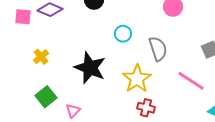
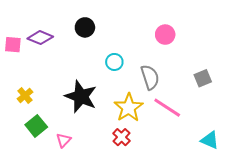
yellow cross: (41, 57) -> (25, 95), moved
pink line: (191, 81) -> (167, 108), moved
red cross: (146, 108) -> (121, 137), moved, turned 30

